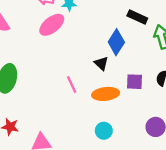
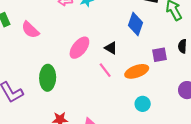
pink ellipse: (52, 25) -> (79, 48), moved
black triangle: (101, 63) -> (111, 48), moved

